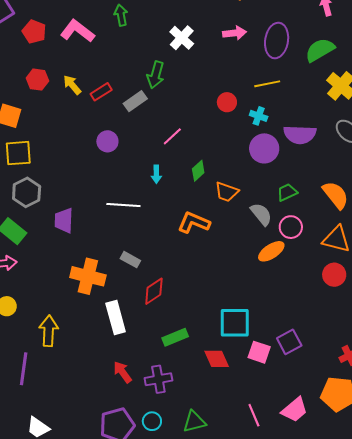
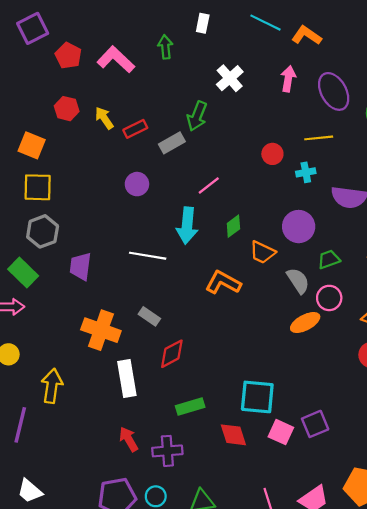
pink arrow: (235, 33) -> (288, 79), turned -80
purple ellipse: (277, 41) -> (334, 91), turned -44
cyan cross: (259, 116) -> (306, 172), turned -36
purple circle: (264, 148) -> (299, 227), moved
cyan arrow: (156, 174) -> (187, 225), size x1.8

